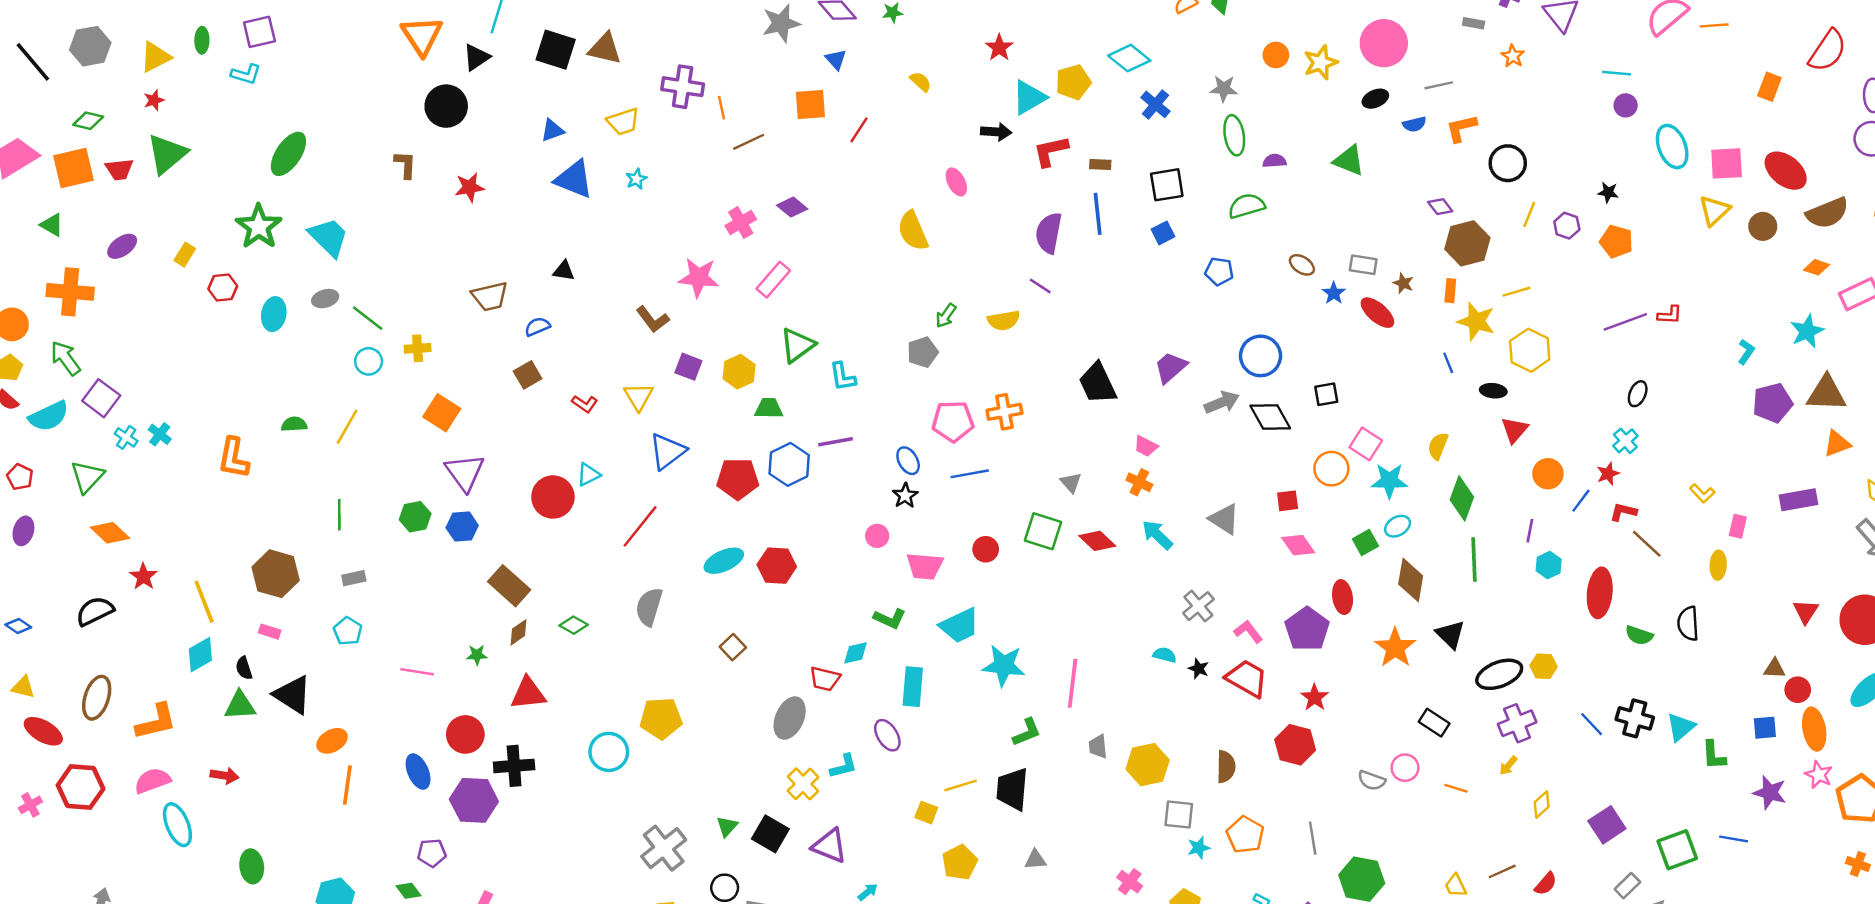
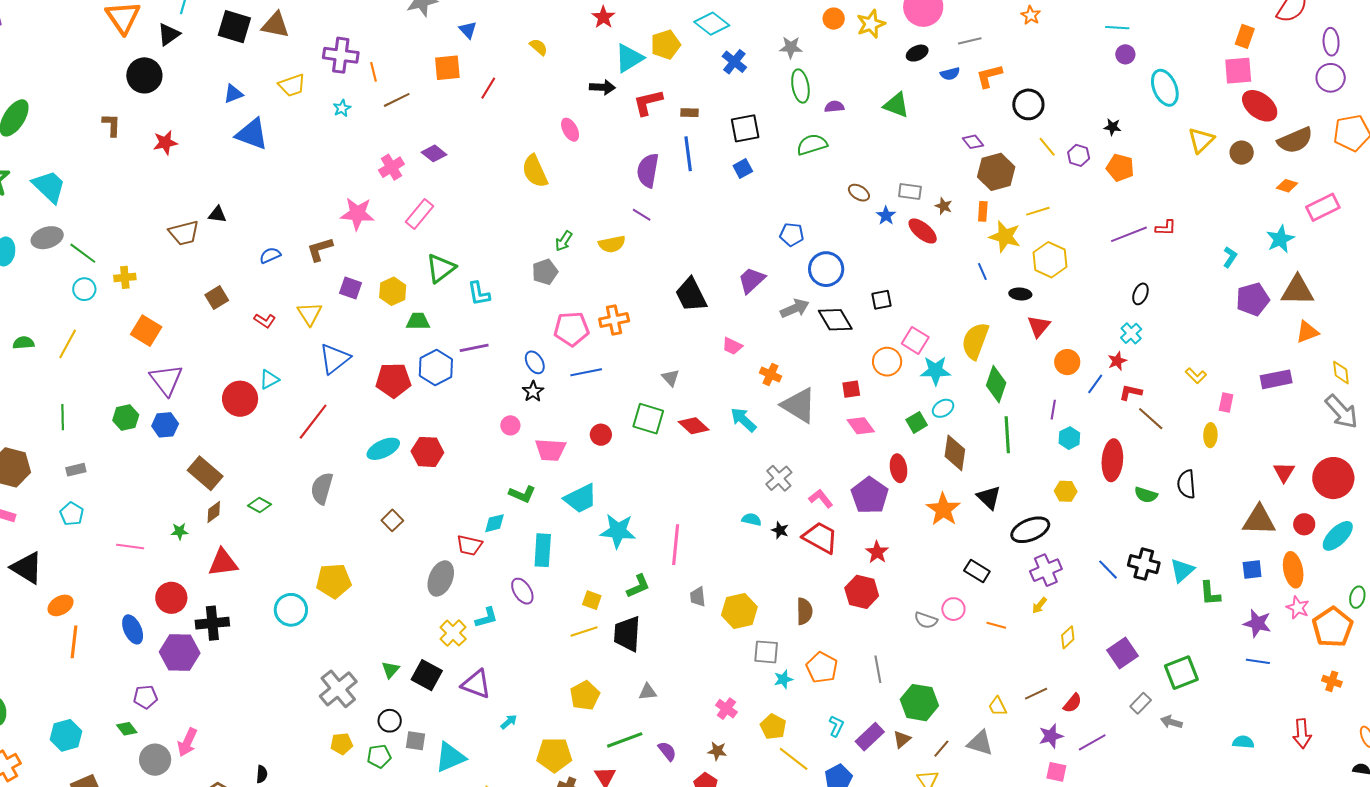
pink square: (1727, 163) -> (1238, 71), moved
cyan star: (636, 179) -> (342, 108), moved
yellow line: (1529, 214) -> (1047, 147), turned -60
black triangle: (564, 271) -> (217, 215), moved
blue pentagon: (1219, 271) -> (792, 234), moved
gray ellipse: (325, 299) -> (47, 238), size x1.4
brown L-shape: (653, 319) -> (320, 249), turned 112
blue semicircle: (537, 327) -> (270, 255), moved
yellow semicircle: (1438, 446) -> (975, 341), size x1.6
orange cross: (1139, 482) -> (770, 374), moved
gray triangle: (1224, 519) -> (799, 405), size x1.4
yellow hexagon: (1544, 666) -> (1066, 491), moved
brown triangle: (1774, 669) -> (1259, 520), size x1.8
red circle: (1798, 690) -> (1304, 524), moved
yellow square: (926, 813) -> (592, 600), moved
blue line: (1734, 839) -> (1258, 661), moved

